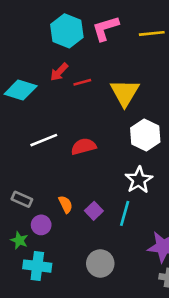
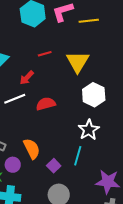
yellow line: (152, 33) -> (89, 21), moved
red arrow: (59, 72) -> (27, 78), moved
orange semicircle: (66, 204) -> (32, 149), size x1.5
purple square: (94, 211) -> (54, 166), moved

